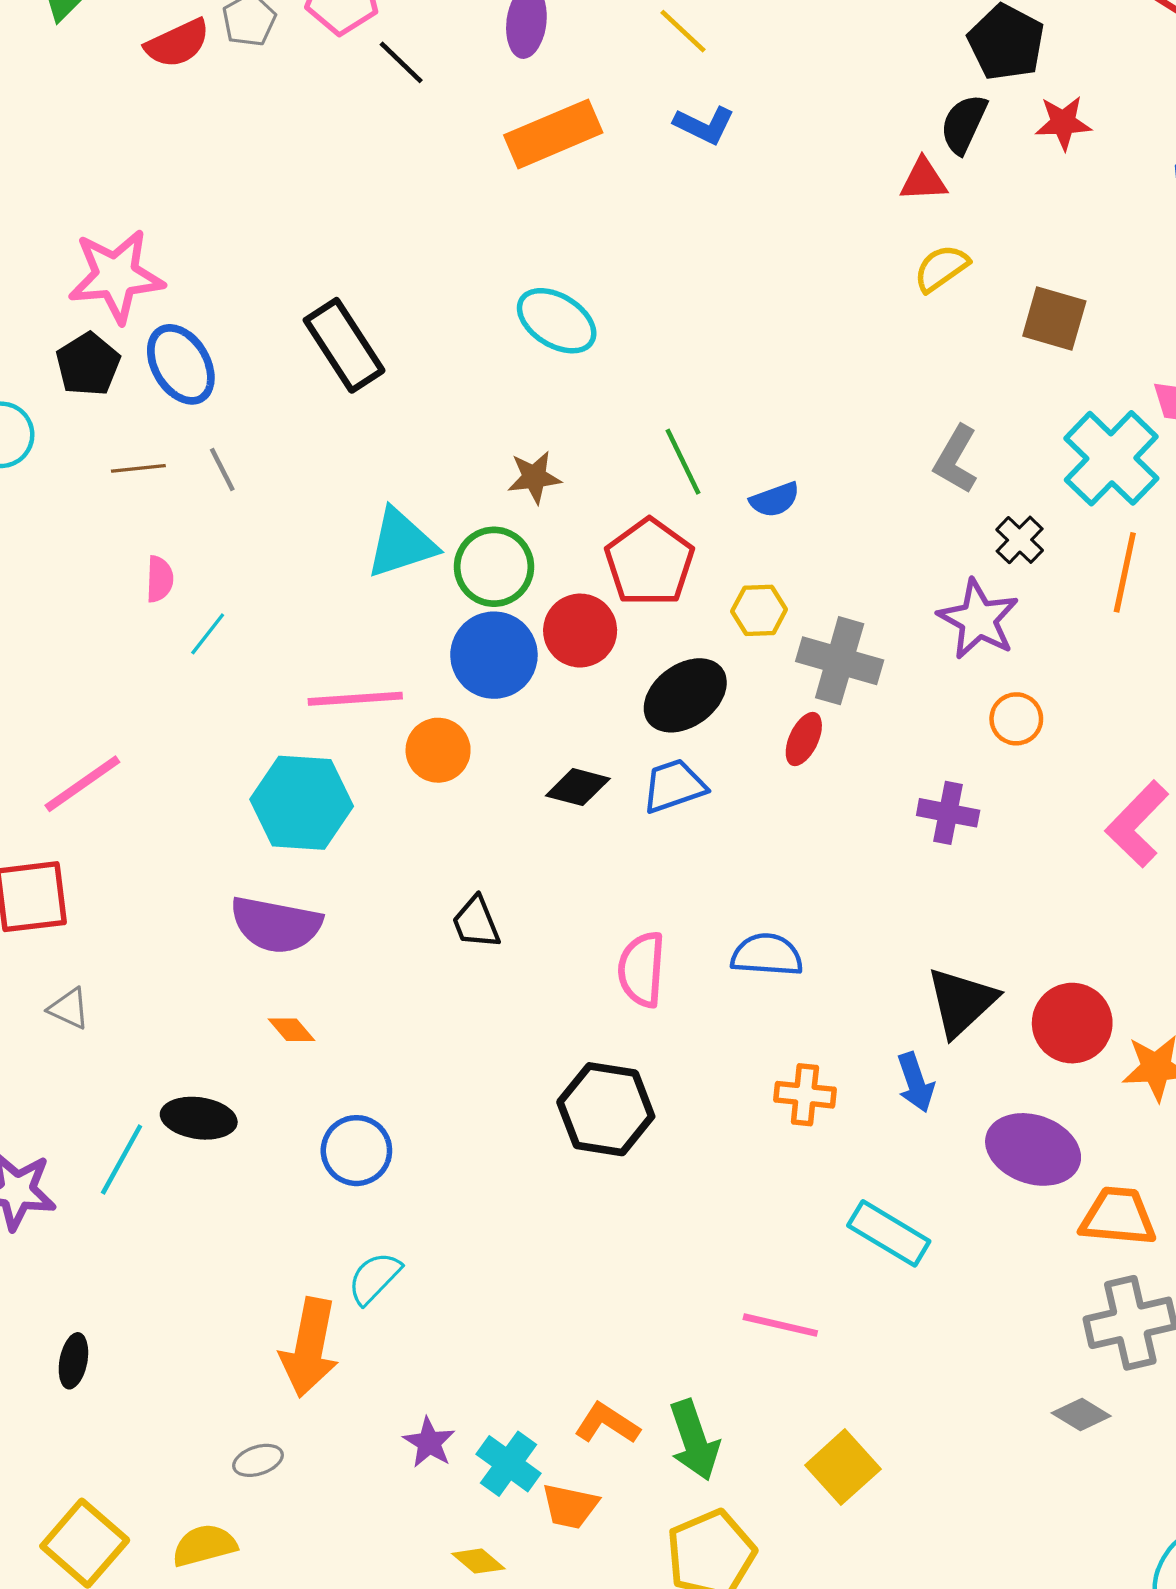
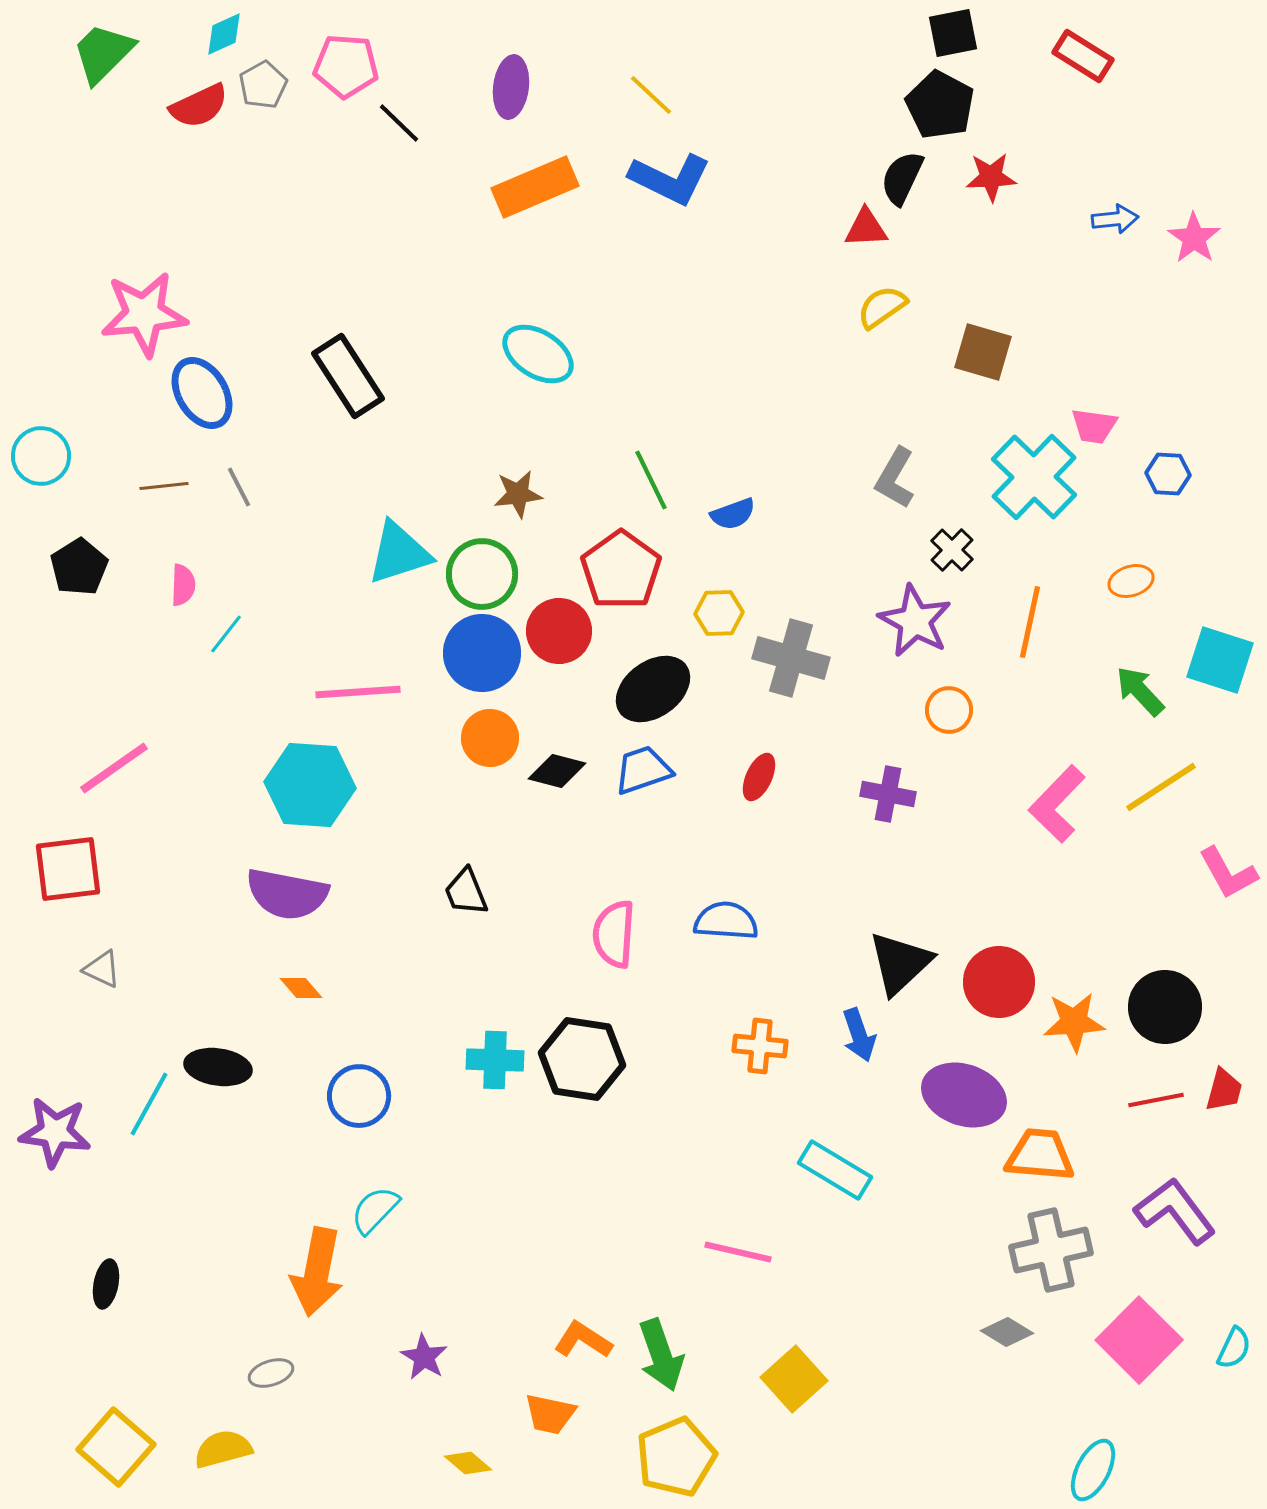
blue L-shape: (704, 125) -> (670, 179), size x1.5
black pentagon: (88, 364) -> (79, 567), moved
orange line: (1125, 572) -> (1030, 622), moved
red ellipse: (804, 739) -> (759, 777), moved
orange circle: (438, 750) -> (490, 738), moved
cyan cross: (509, 1464) -> (495, 1060), moved, turned -34

